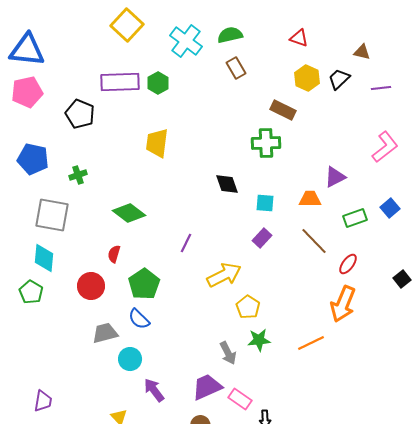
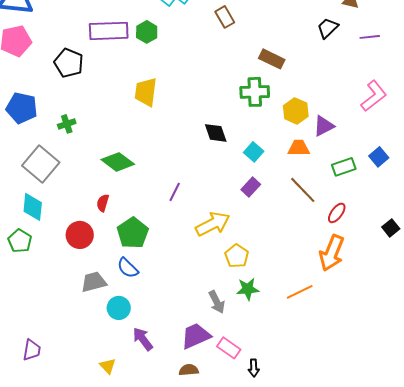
yellow hexagon: (307, 78) -> (296, 111), moved
cyan square: (265, 203) -> (254, 152), turned 36
gray square: (52, 215) -> (41, 164), turned 30

